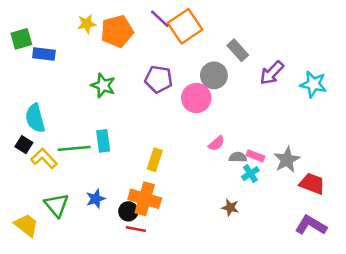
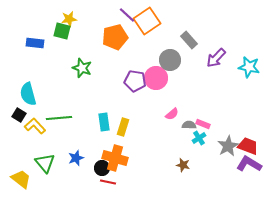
orange pentagon: (117, 31) -> (115, 37), moved
green square: (21, 39) -> (62, 31), moved, turned 30
purple pentagon: (159, 79) -> (135, 81), moved
cyan rectangle: (103, 141) -> (104, 122), moved
gray star: (287, 160) -> (228, 146), moved
purple L-shape: (311, 225) -> (249, 164), moved

